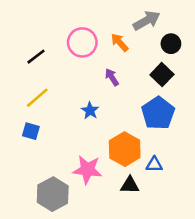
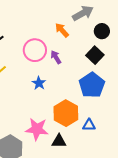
pink circle: (82, 42) -> (35, 50), moved
black triangle: (130, 185) -> (59, 141), moved

